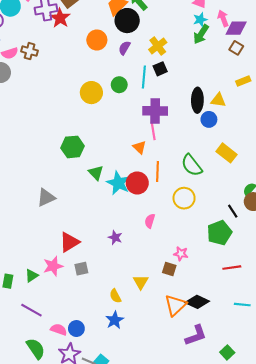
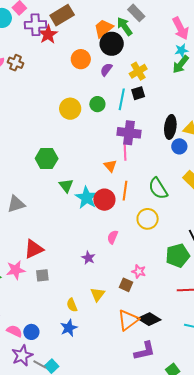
purple star: (115, 238) -> (88, 258), moved

